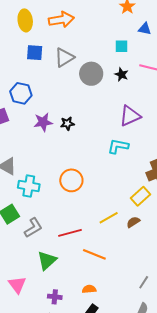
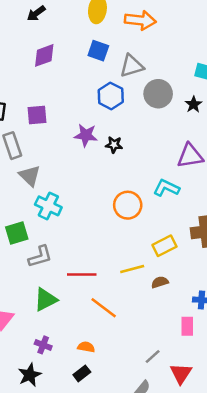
blue hexagon: (21, 93) -> (111, 96), moved
orange circle: (71, 180) -> (128, 205), moved
yellow rectangle: (140, 196) -> (164, 246), moved

